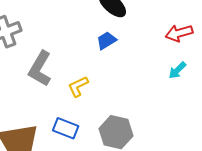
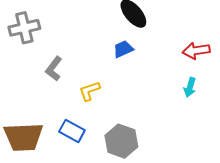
gray L-shape: (40, 69) -> (54, 69), size x0.7
cyan arrow: (177, 70) -> (190, 87), turned -36

